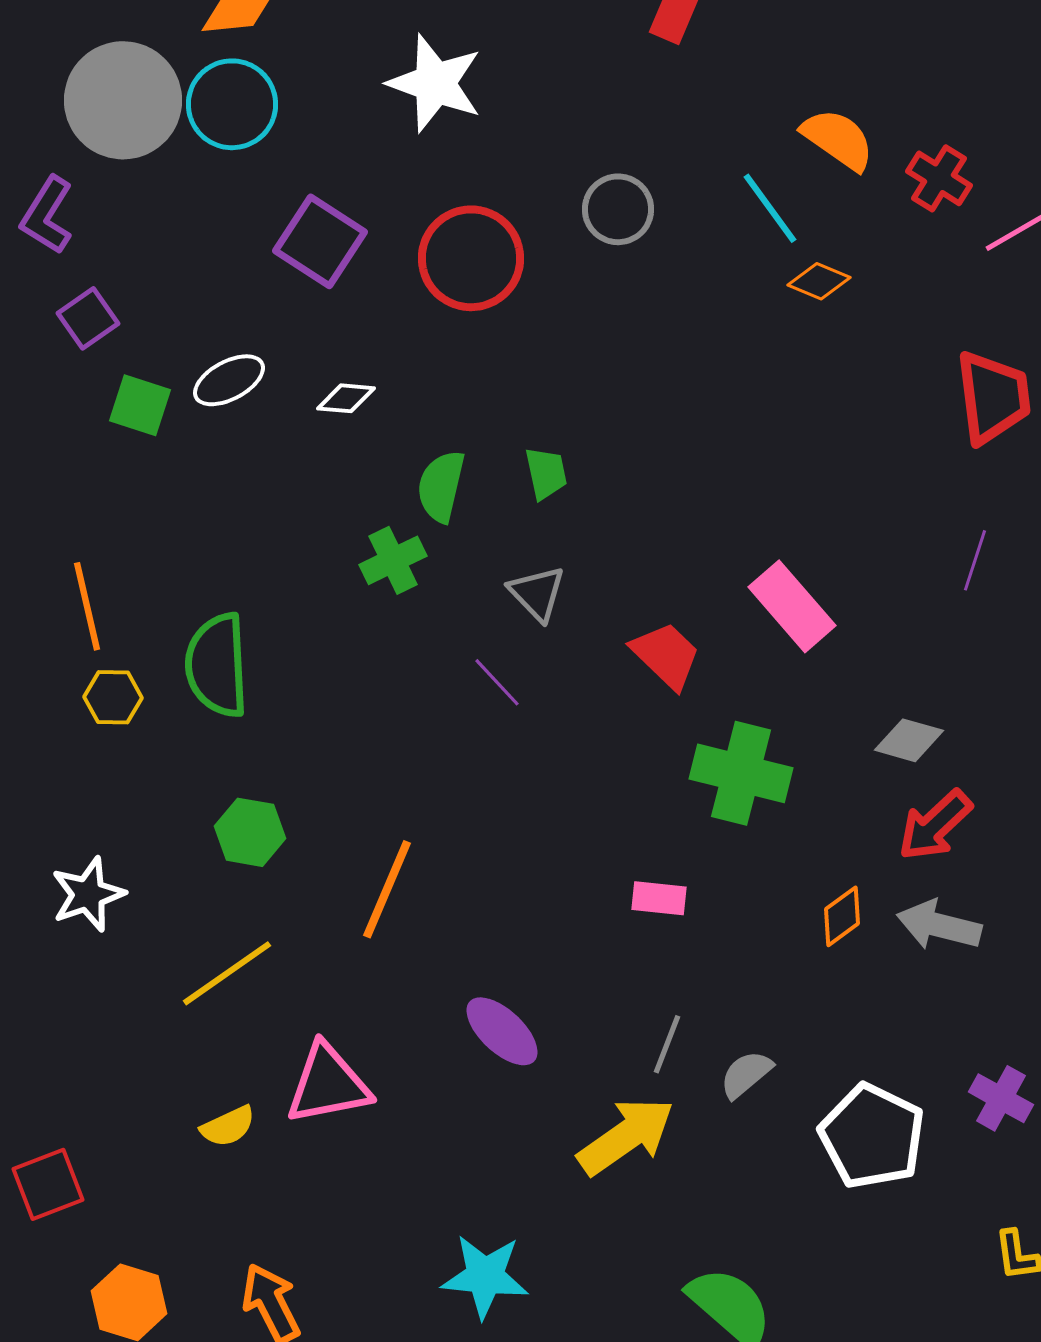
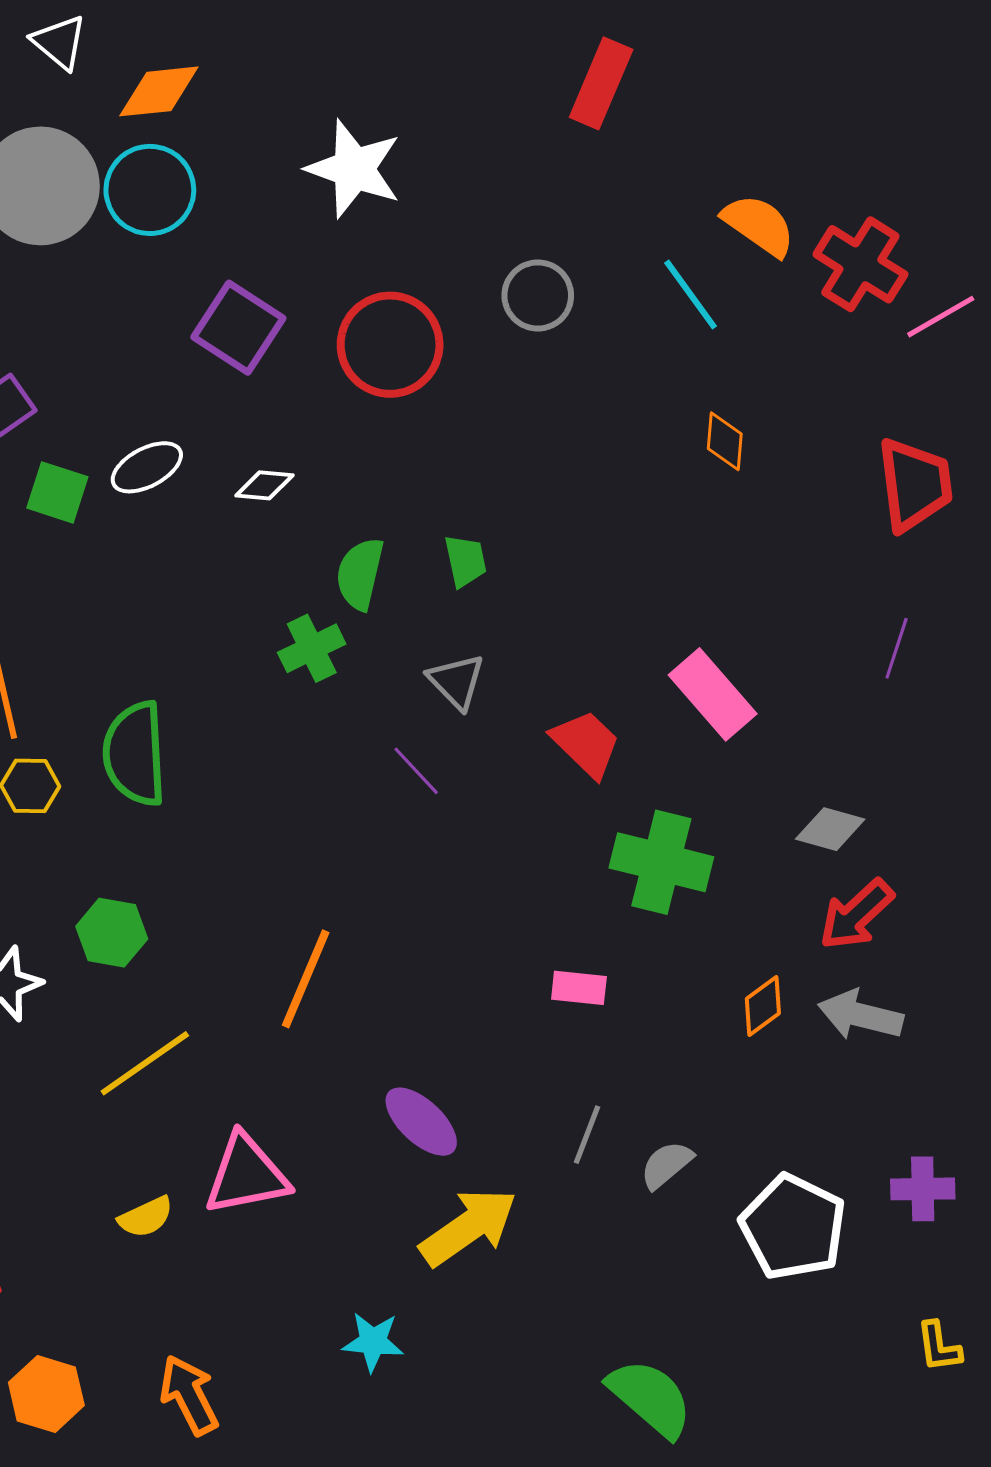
red cross: (939, 178) -> (860, 264), size x1.4
orange diamond: (819, 281) -> (725, 441), moved, turned 72
green hexagon: (250, 832) -> (112, 933), moved
purple cross: (1001, 1098) -> (923, 1189), turned -30
yellow arrow: (626, 1136) -> (468, 1227), moved
cyan star: (485, 1276) -> (373, 1342), moved, size x0.7

